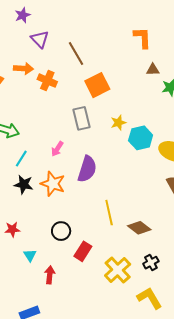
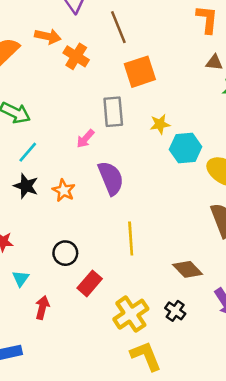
pink arrow: (57, 149) -> (85, 139), moved
purple semicircle: (87, 169) -> (111, 178), turned -48
orange star: (53, 184) -> (64, 190), size x0.7
brown diamond: (139, 228) -> (188, 269), moved
black cross: (151, 263) -> (175, 311), turned -35
yellow L-shape: (150, 298) -> (146, 356), moved

